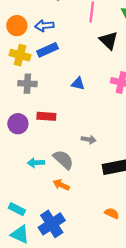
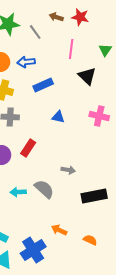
blue rectangle: (47, 50) -> (43, 85), moved
red rectangle: (46, 116) -> (28, 148), turned -60
orange arrow: (61, 185) -> (59, 230), moved

